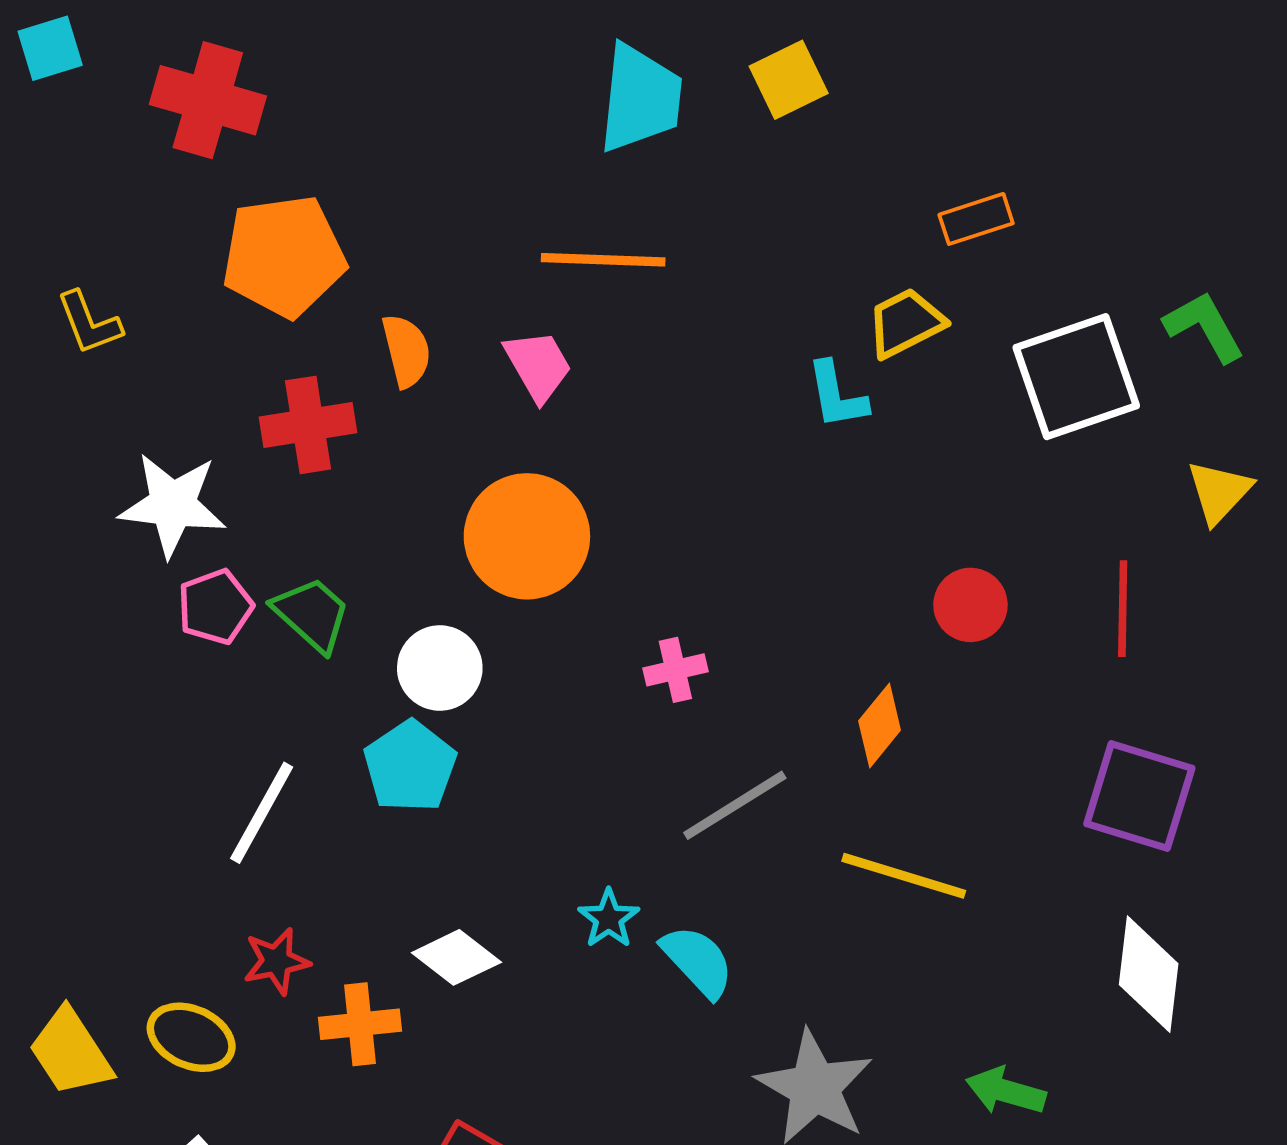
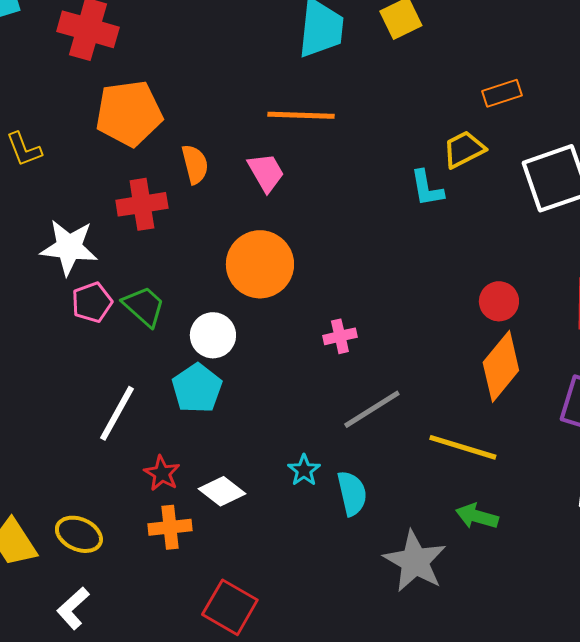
orange diamond: (880, 726) -> (501, 366), moved, size x1.6
red star: (276, 961) -> (162, 473), moved, turned -30
cyan semicircle: (698, 961) -> (352, 493), turned 30
green arrow: (1006, 1091) -> (477, 516), moved

